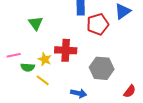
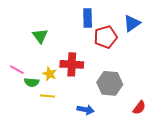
pink line: (14, 55) -> (17, 70), turned 40
yellow line: (43, 80) -> (47, 96), turned -32

